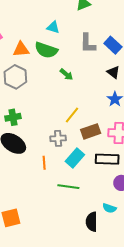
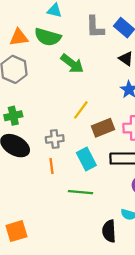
green arrow: (66, 74) -> (72, 64), size x1.5
gray cross: (58, 138) -> (55, 139), moved
cyan rectangle: (75, 158) -> (86, 159), turned -66

